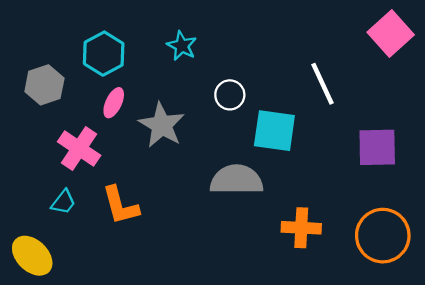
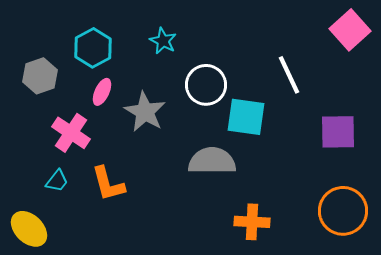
white circle: (230, 95) -> (206, 85), size x1.5
orange cross: (301, 228) -> (252, 222), moved

